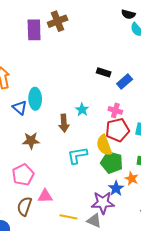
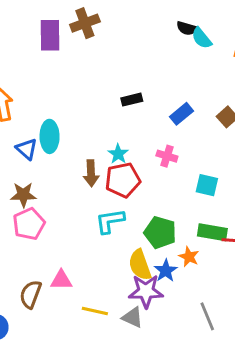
black semicircle: (128, 14) -> (187, 28), moved
black rectangle: (104, 72) -> (132, 100), moved, turned -32
red pentagon: (117, 130) -> (123, 180), moved
brown star: (31, 141) -> (23, 195), moved
yellow semicircle: (104, 145) -> (140, 265), moved
pink pentagon: (23, 175) -> (29, 224), moved

